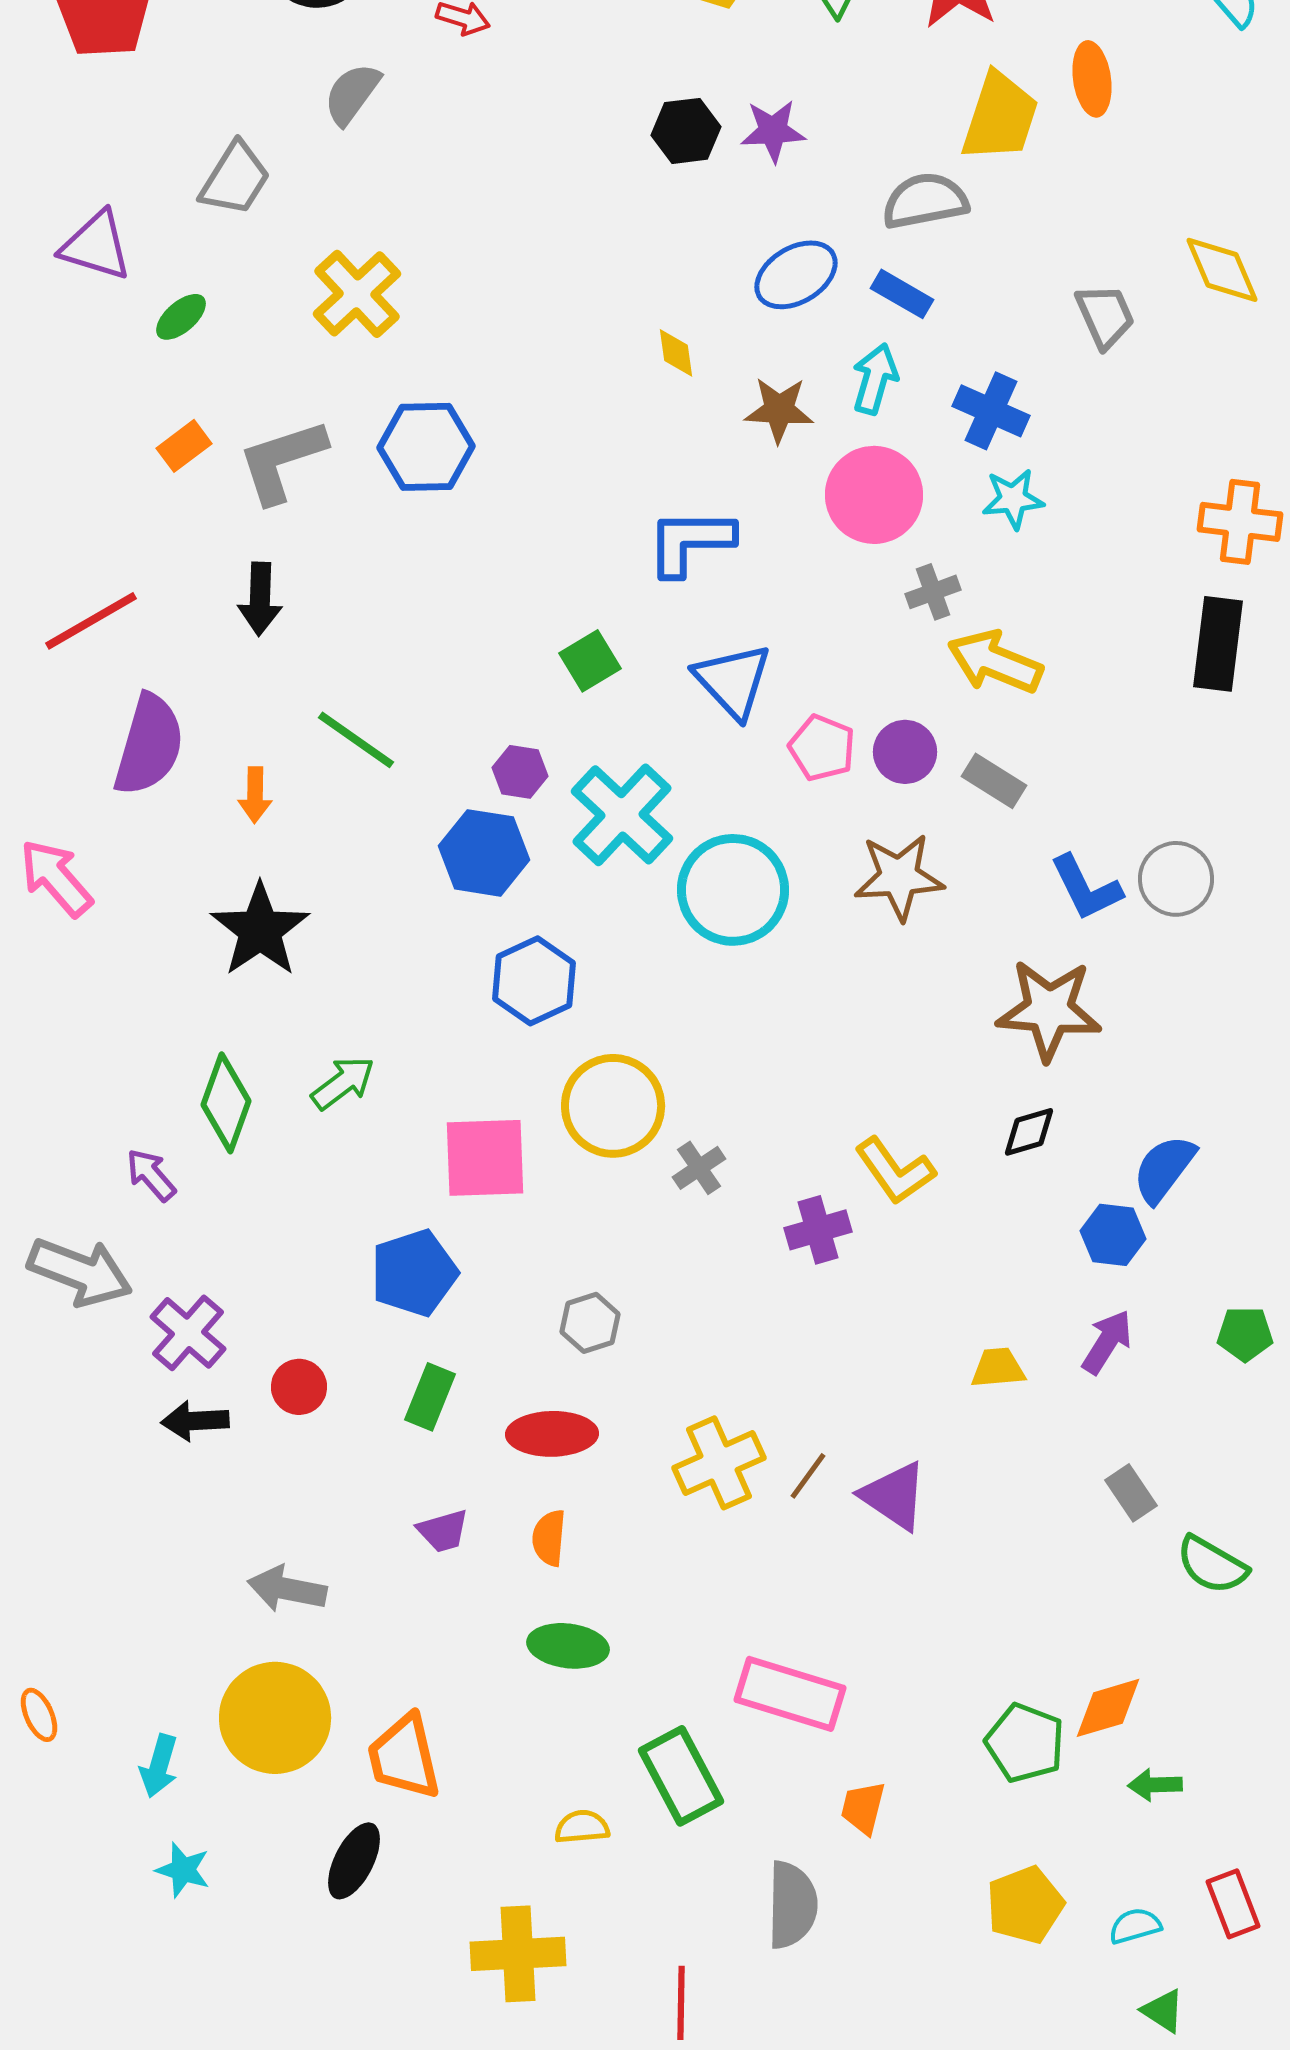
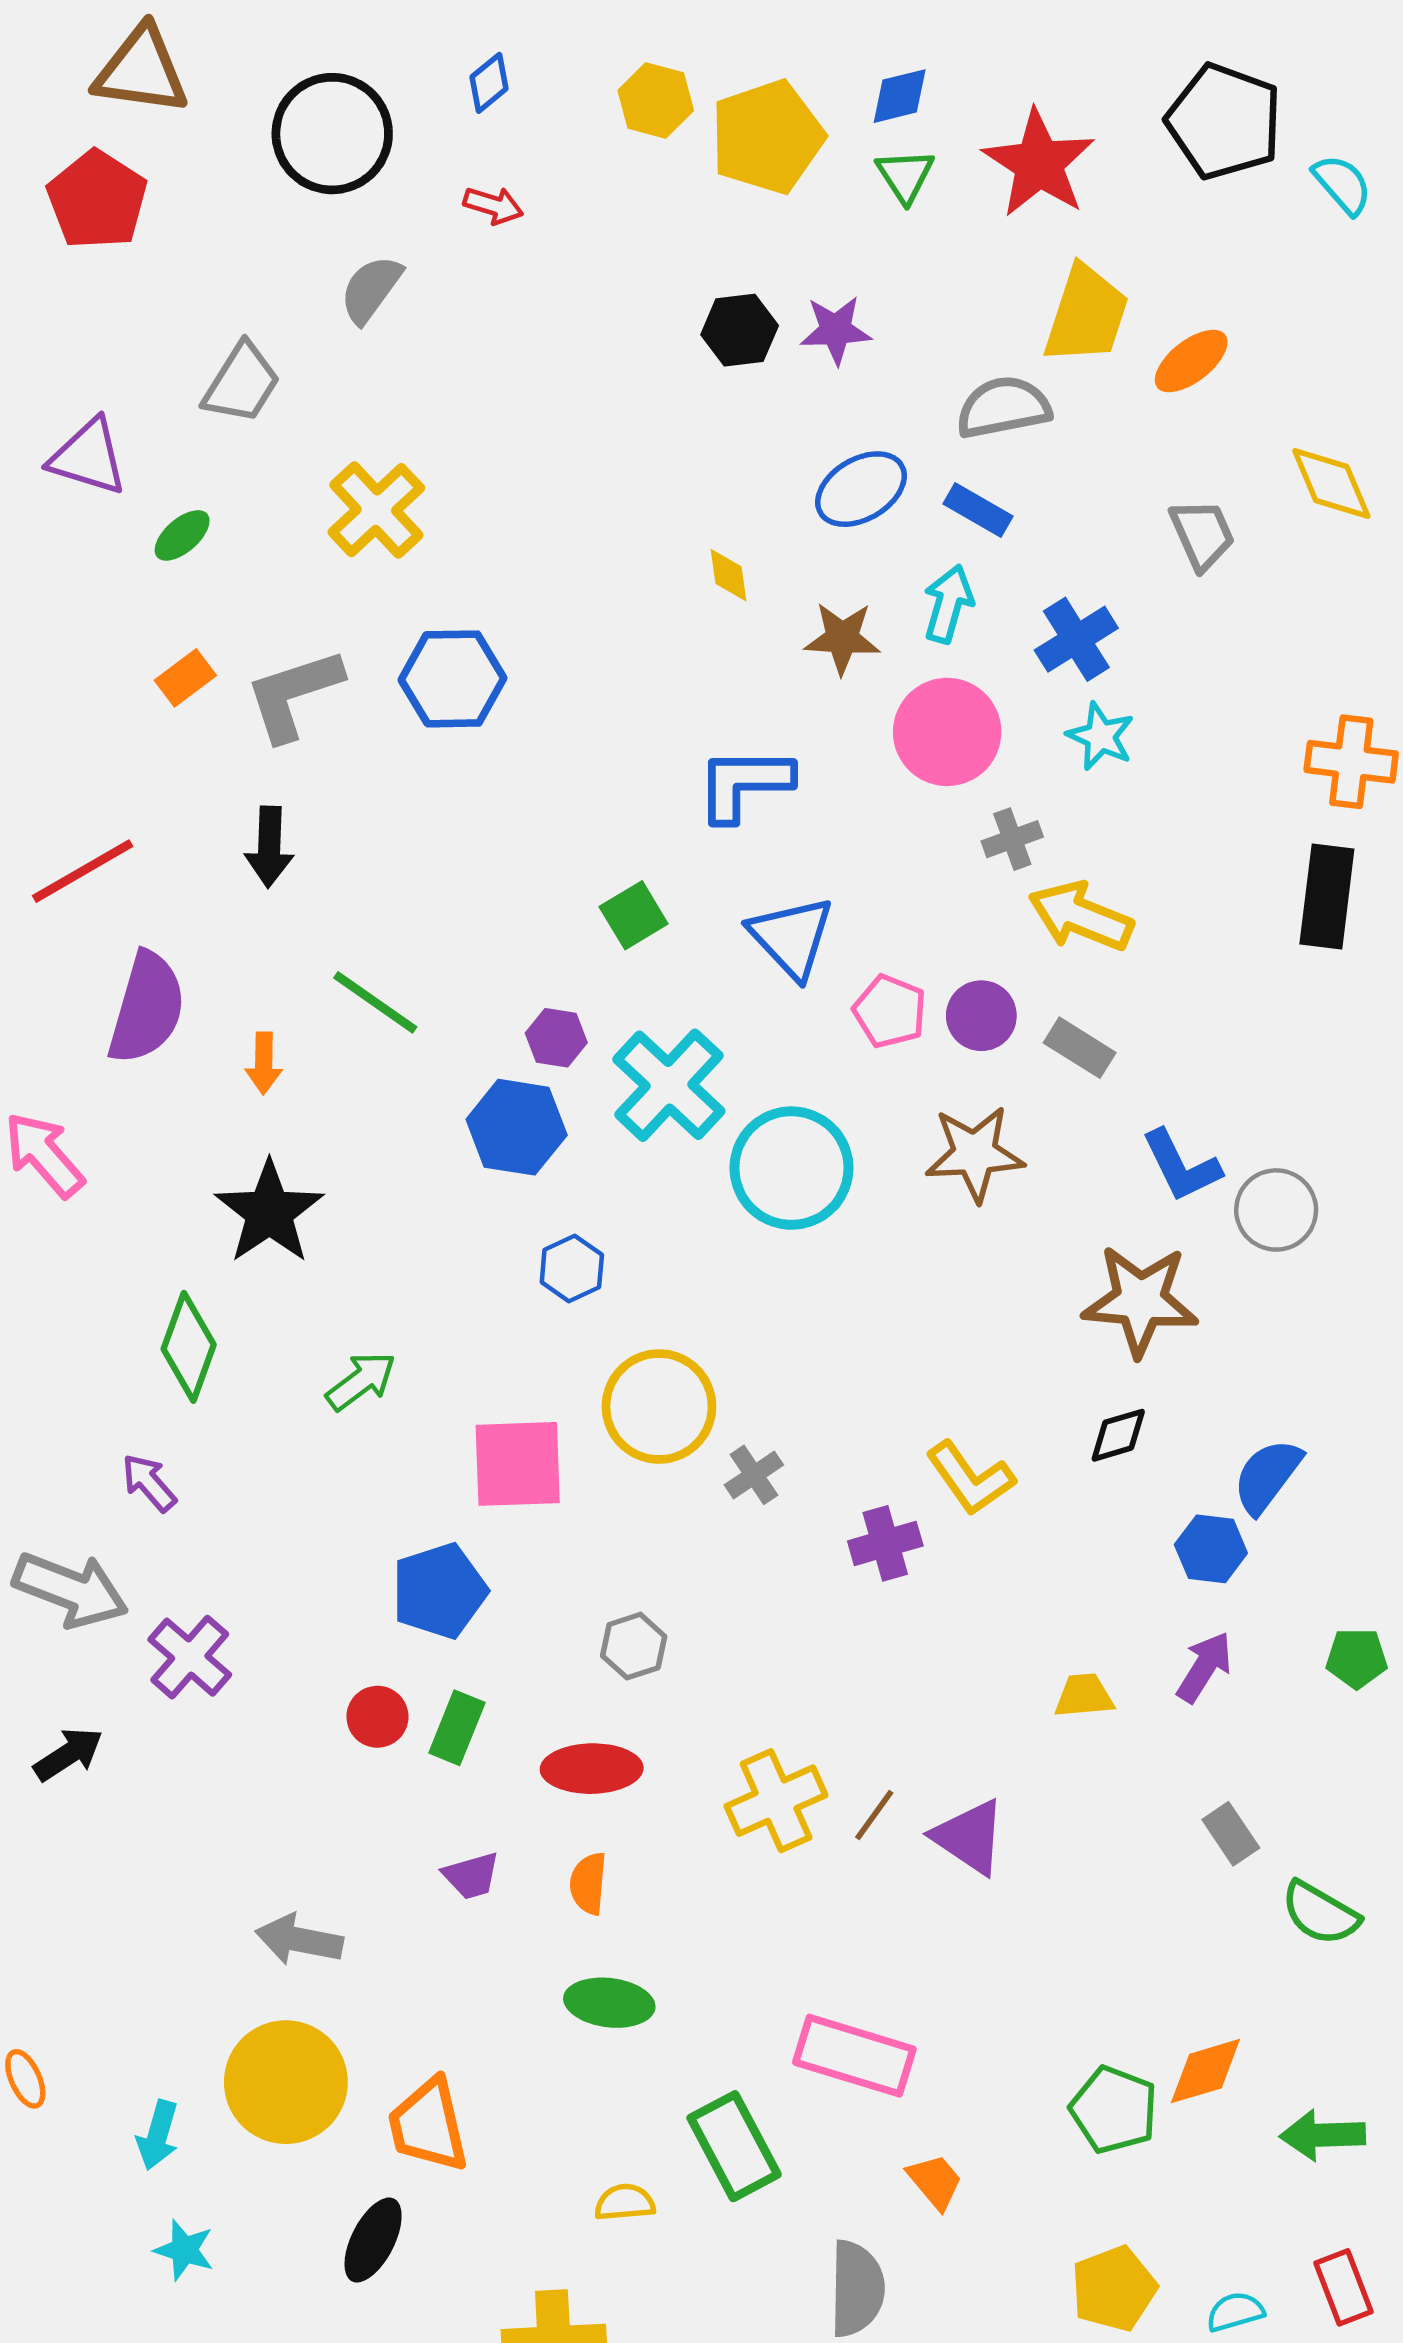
orange ellipse: (1092, 79) -> (1191, 361), moved, turned 60
blue cross: (991, 411) -> (1076, 639), turned 34
cyan star: (1013, 499) -> (1101, 736), turned 30
gray circle: (1176, 879) -> (1276, 1210), moved
blue hexagon: (534, 981) -> (572, 1268), size x0.7
green diamond: (226, 1103) -> (189, 1347), moved
red circle: (299, 1387) -> (377, 1717), moved
black arrow: (195, 1421) -> (68, 1754), moved, turned 150
green arrow: (1155, 1785) -> (1322, 2135), moved, size x1.4
orange trapezoid: (863, 1808) -> (935, 2182), turned 126

